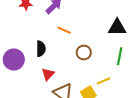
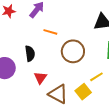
brown circle: (84, 53) -> (73, 51), size x1.5

